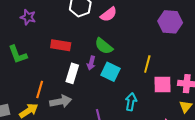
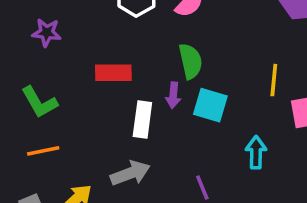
green semicircle: (104, 46) -> (191, 61), turned -132
orange line: (40, 90) -> (43, 151), moved, turned 72

